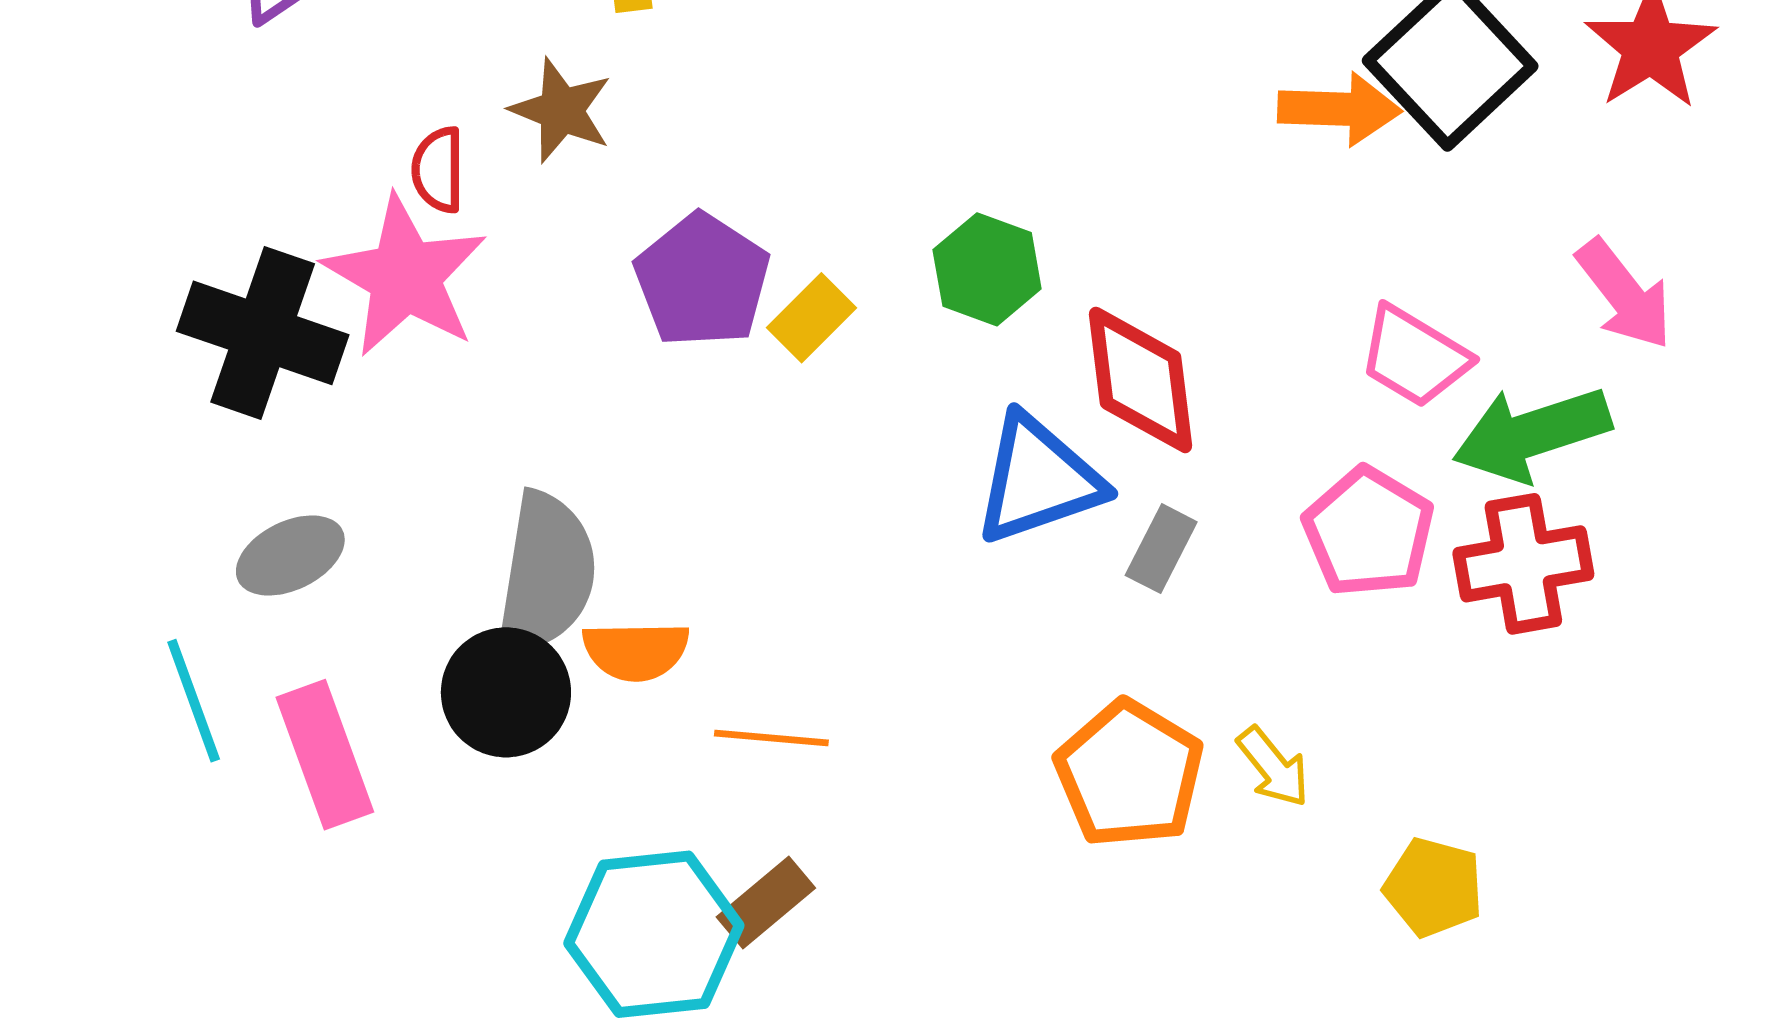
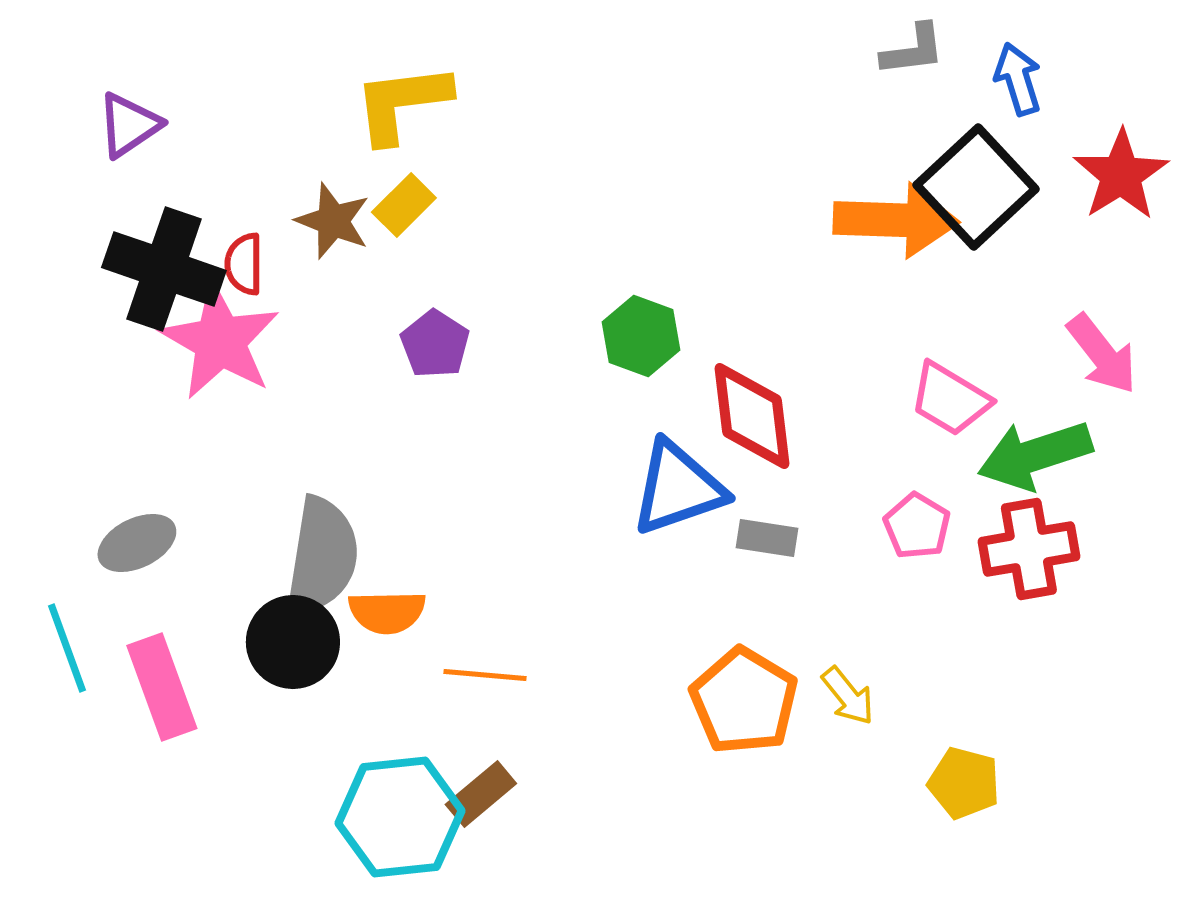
orange arrow: (1340, 109) -> (896, 220), size x1.4
purple pentagon: (702, 280) -> (435, 344), size x0.7
yellow rectangle: (811, 318) -> (404, 205), moved
black cross: (263, 333) -> (164, 269), moved
pink pentagon: (1369, 532) -> (917, 526), size x0.7
gray rectangle: (1161, 549) -> (767, 538), turned 72

